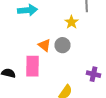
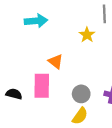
gray circle: (62, 45) -> (81, 94), moved

